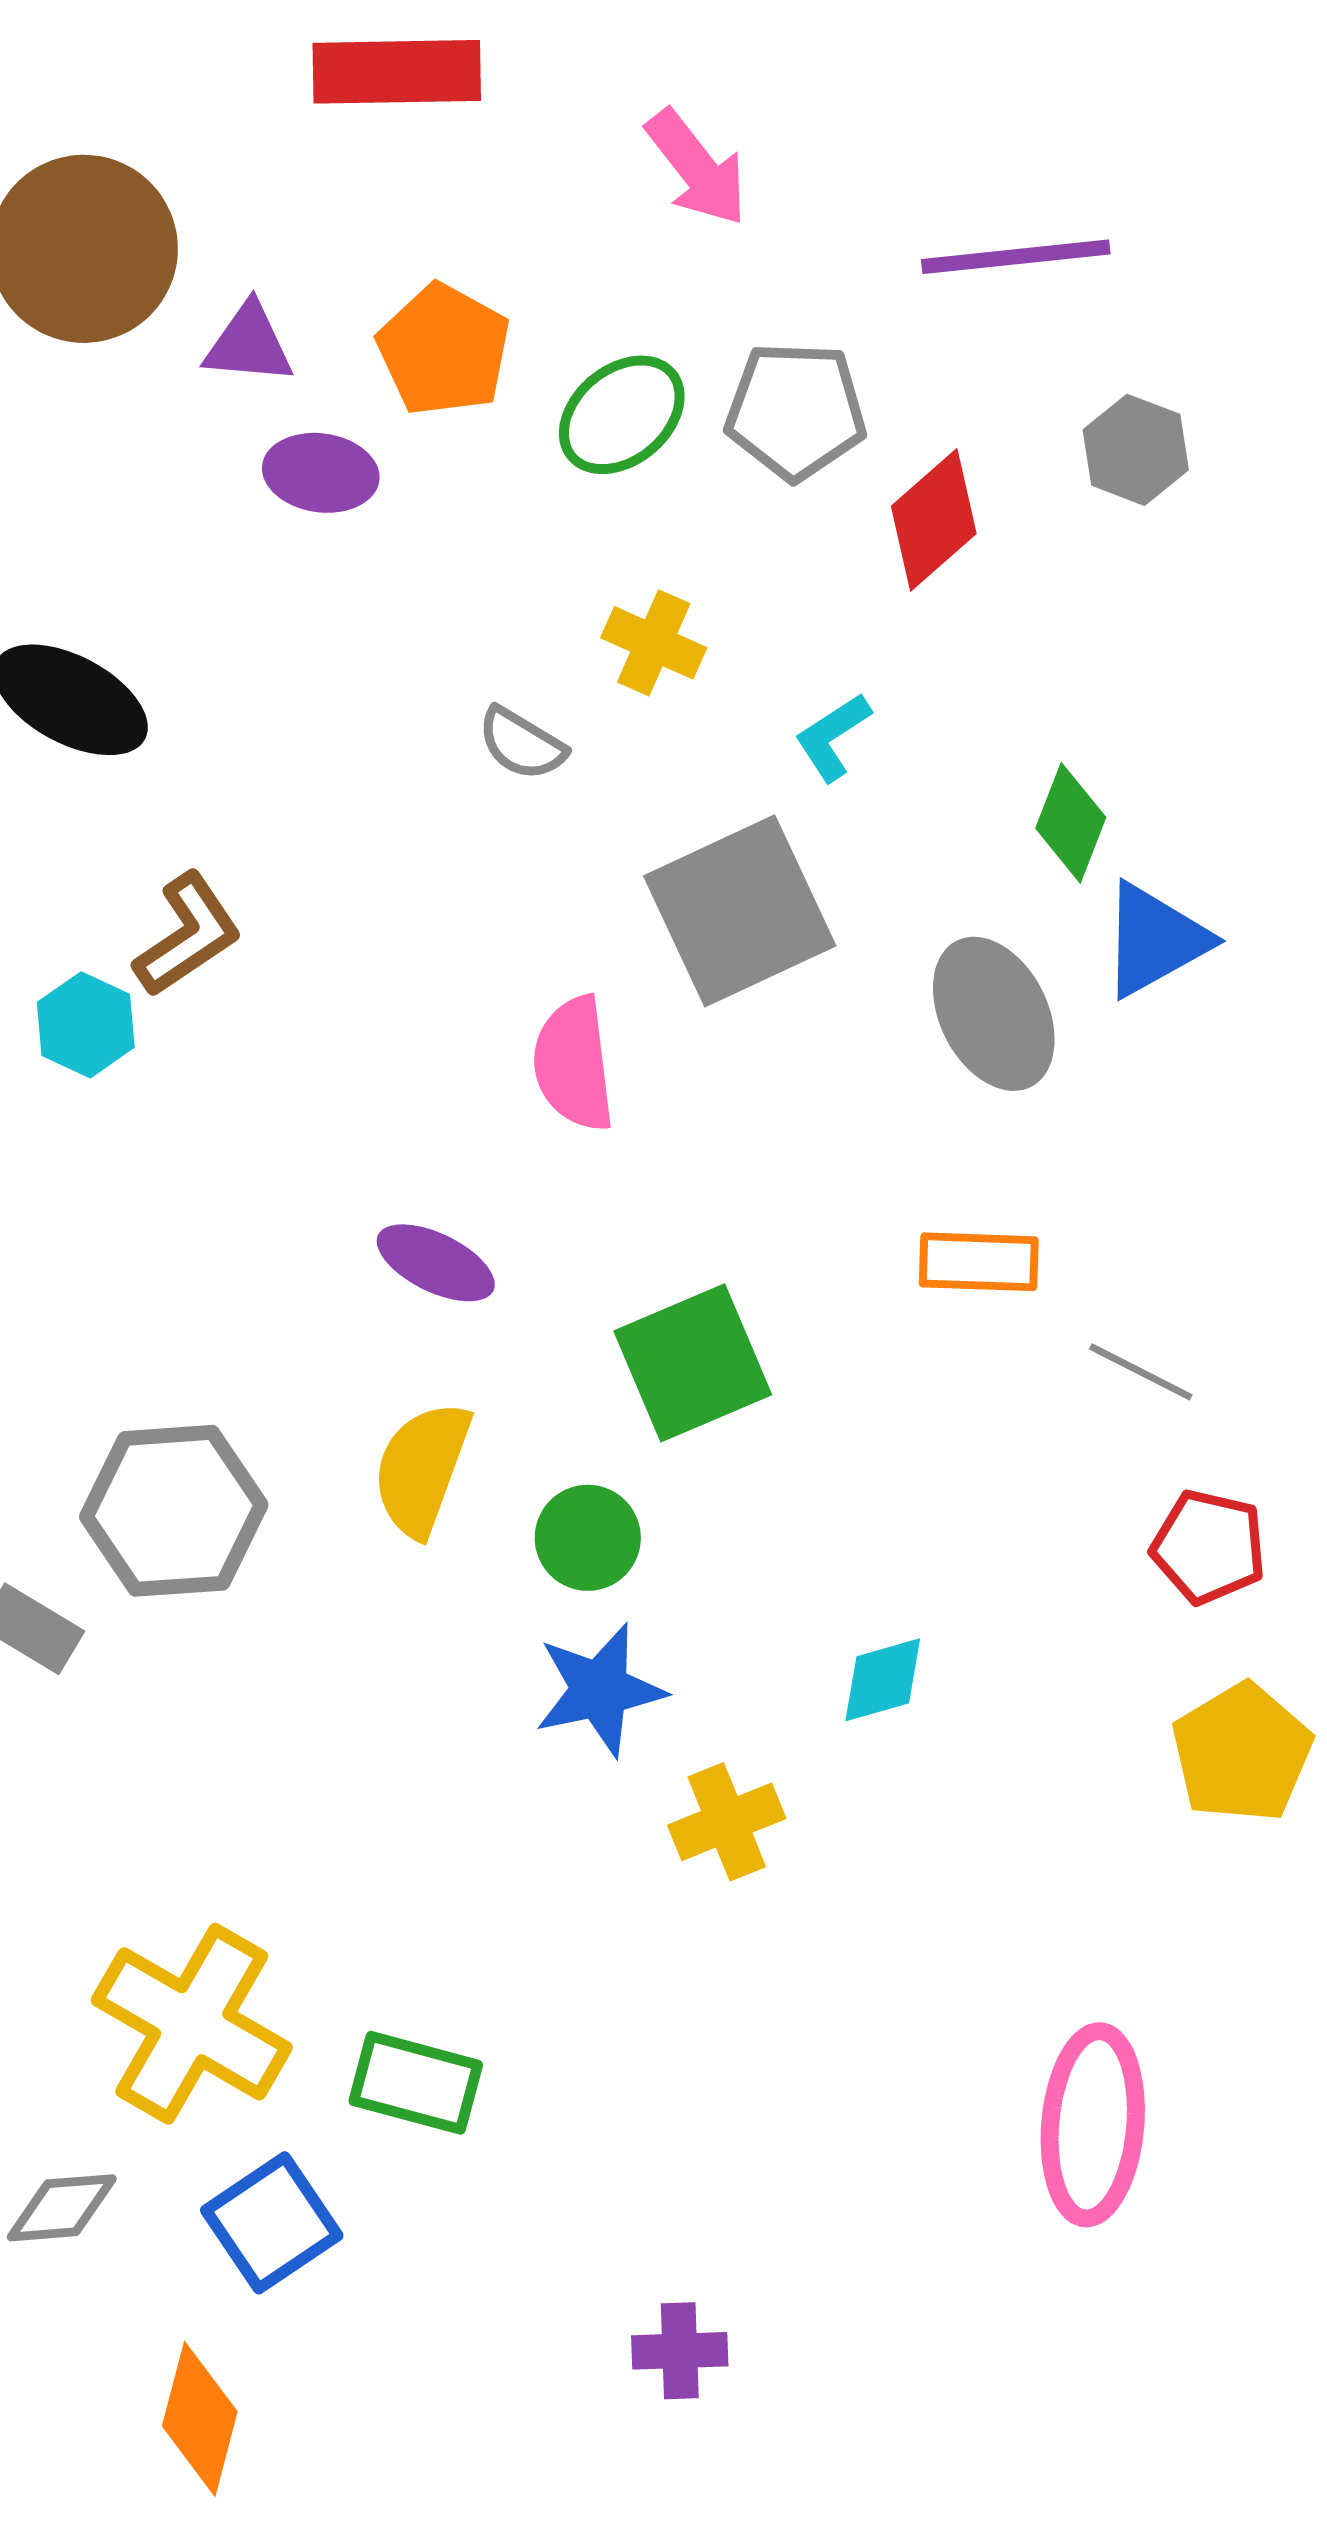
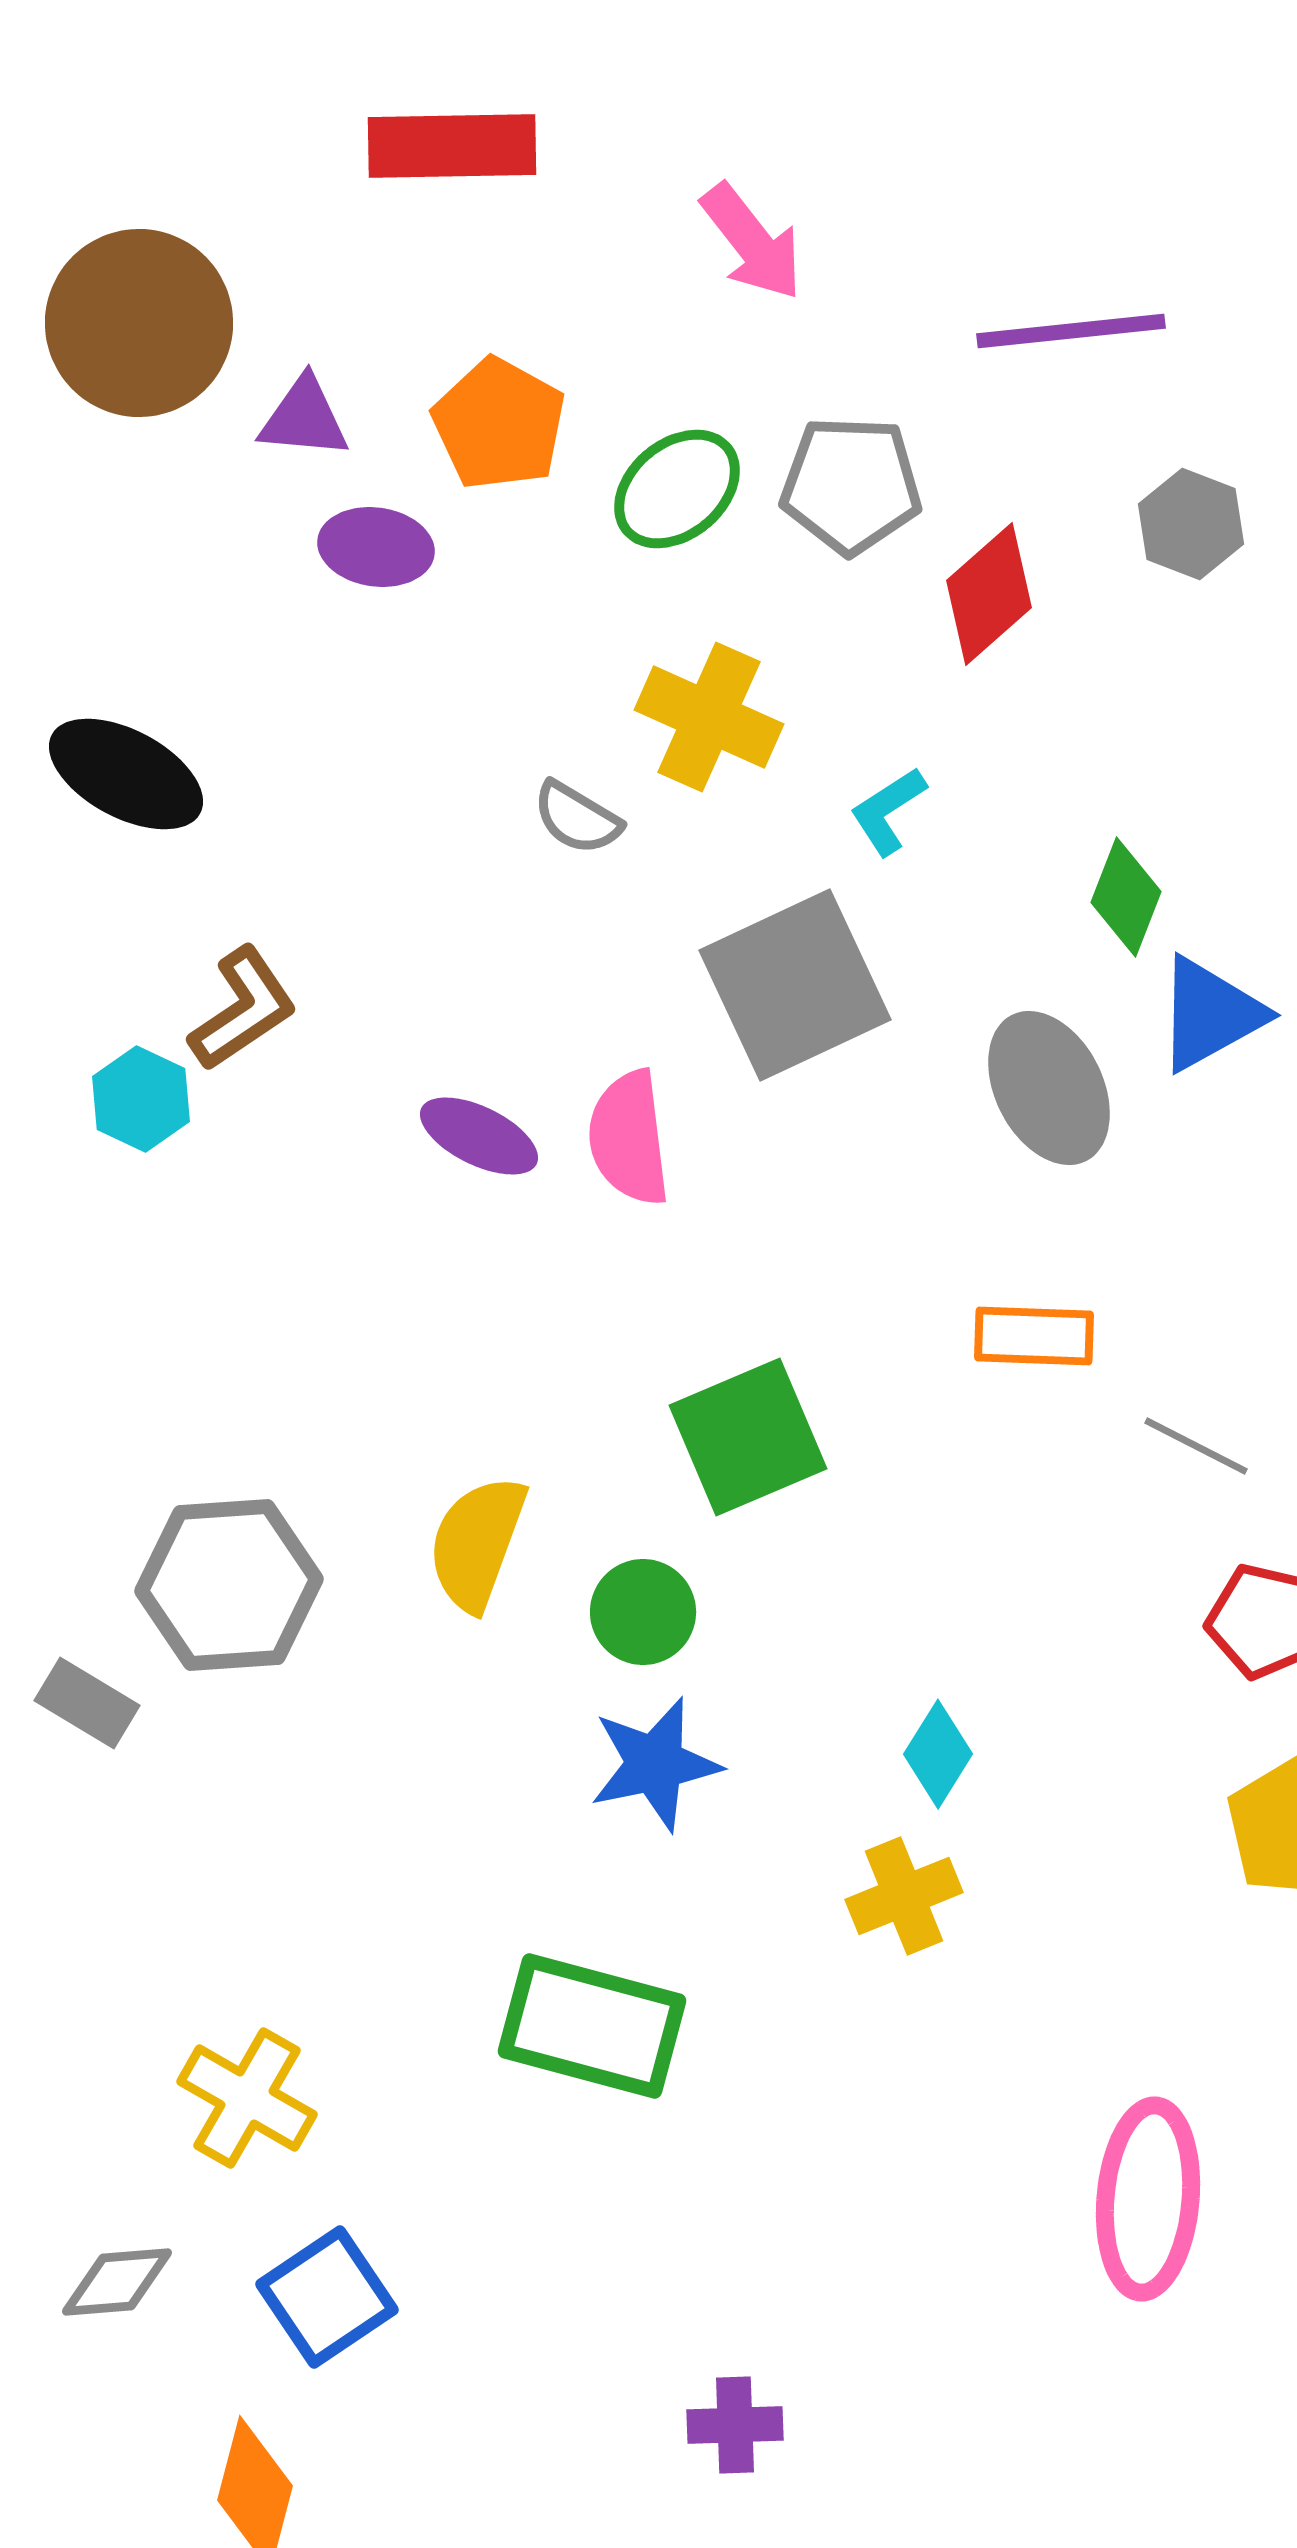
yellow cross: (654, 643) -> (709, 717), size x1.4
purple ellipse: (436, 1263) -> (479, 1136), moved
cyan diamond: (883, 1680) -> (938, 1754), turned -42
yellow cross: (727, 1822) -> (904, 1896), moved
yellow cross: (192, 2024) -> (247, 2098), size x0.7
green rectangle: (416, 2083) -> (592, 2026), moved, size x1.4

